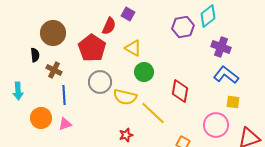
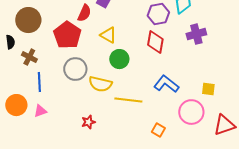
purple cross: (221, 47) -> (196, 34), turned -36
blue L-shape: (226, 75) -> (166, 84), moved
red diamond: (180, 91) -> (155, 42), moved
yellow line: (153, 113) -> (128, 100), turned -36
red star: (126, 135) -> (88, 122), moved

